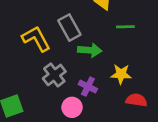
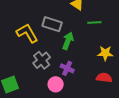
gray rectangle: (69, 28) -> (52, 24), turned -42
green arrow: (90, 50) -> (68, 41), turned -72
yellow star: (121, 74) -> (105, 53), moved

